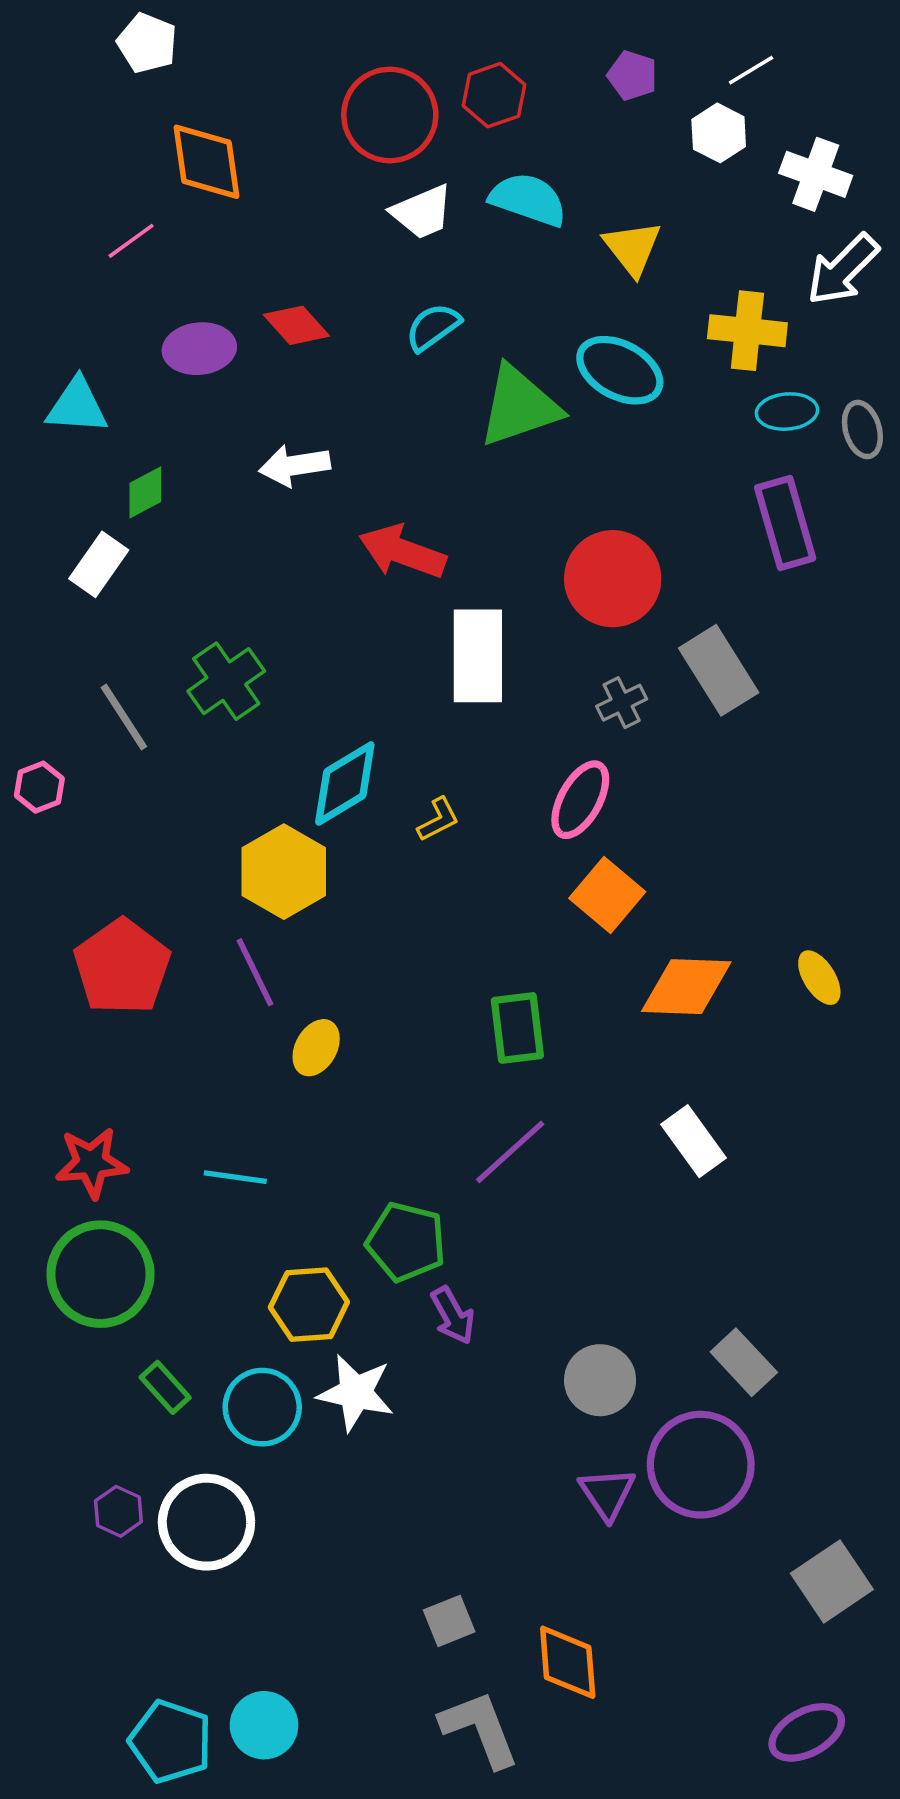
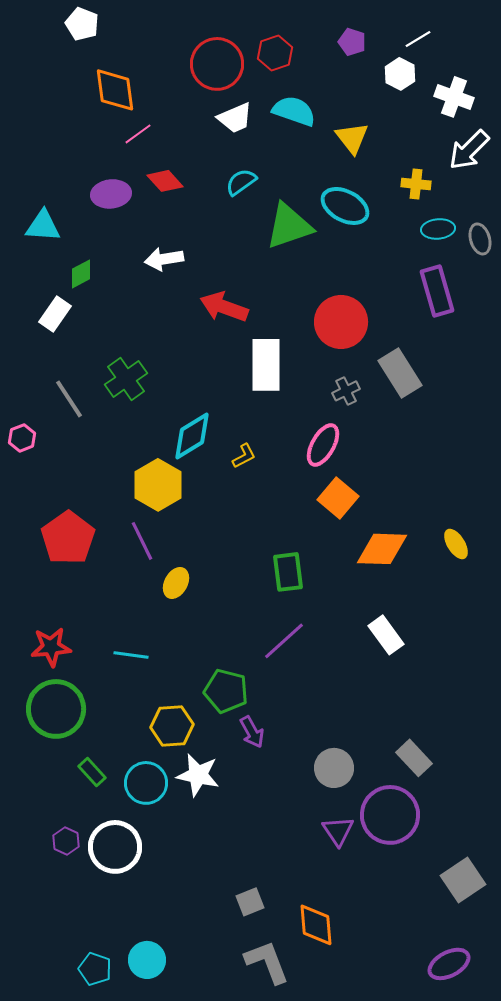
pink line: (131, 241) -> (138, 134), moved
yellow cross: (747, 331) -> (416, 184), size x0.7
cyan pentagon: (171, 1741) -> (95, 969), size x0.7

